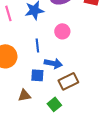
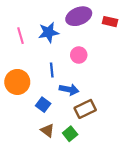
blue square: (37, 75) -> (43, 105), moved, turned 32
brown triangle: (24, 95) -> (47, 130), moved, turned 48

